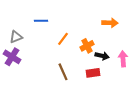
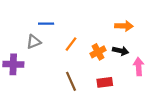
gray triangle: (16, 37) -> (34, 42), moved
black arrow: (102, 56) -> (121, 51), moved
purple cross: (12, 57) -> (13, 64), turned -30

